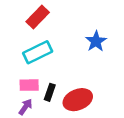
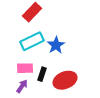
blue star: (96, 41) -> (56, 45), moved

